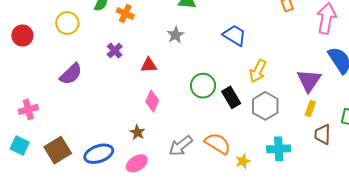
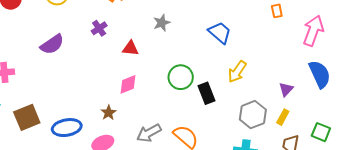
purple triangle: (309, 81) -> (286, 89), size x0.6
pink diamond: (152, 101) -> (128, 84), turned 35
gray hexagon: (265, 106) -> (253, 115), moved

